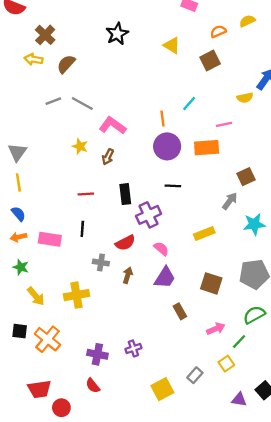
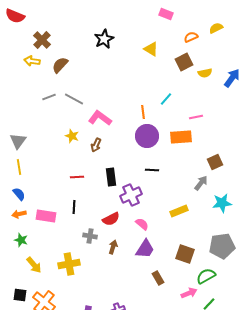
yellow semicircle: (245, 98) -> (205, 73), moved
green semicircle: (254, 315) -> (206, 276), moved

